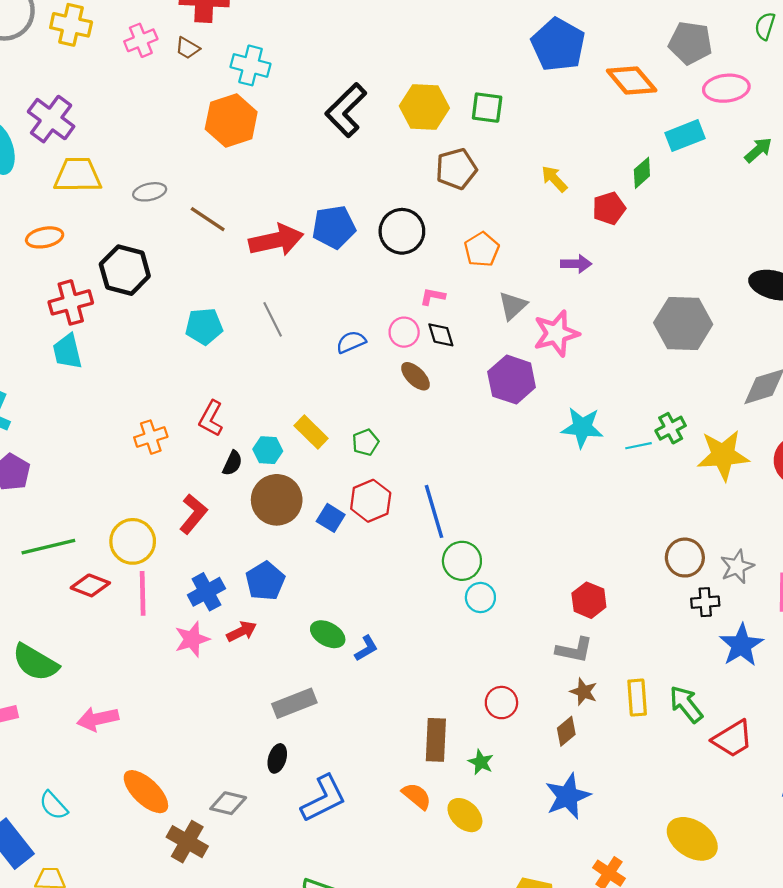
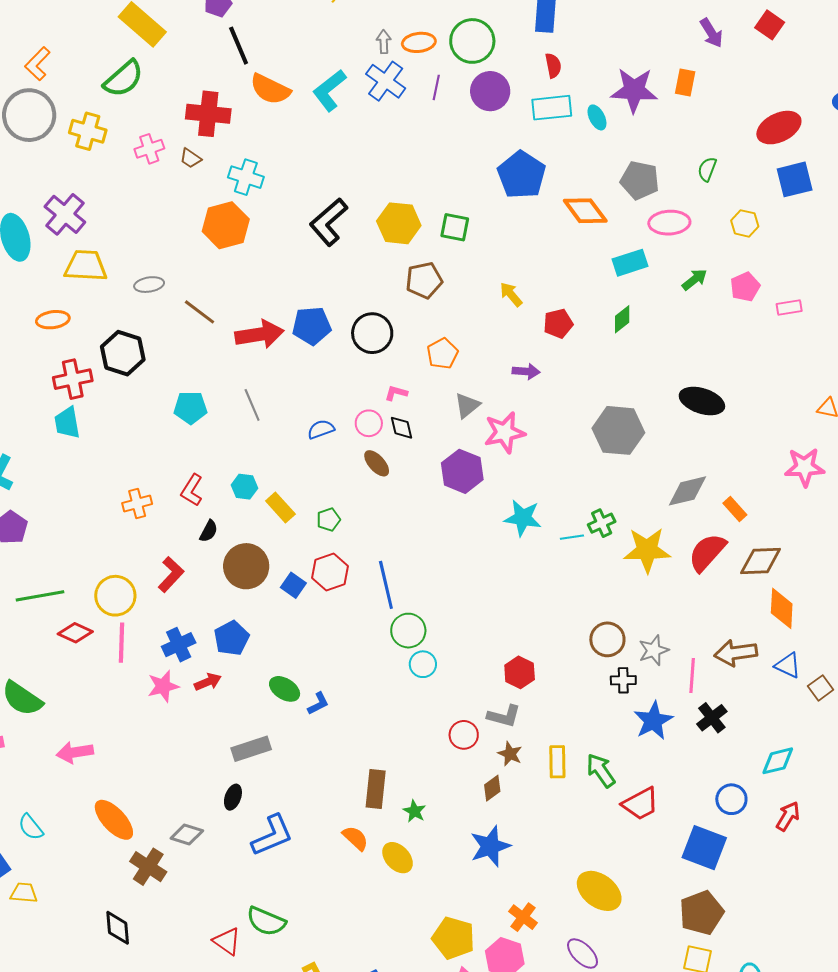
green diamond: (642, 173) -> (622, 319), moved
cyan hexagon: (268, 450) -> (244, 487), moved
red circle: (501, 703) -> (464, 735), moved

